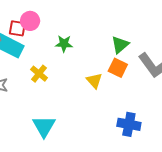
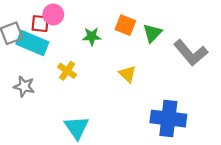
orange square: (118, 68) -> (125, 25), moved
blue cross: (129, 124) -> (168, 119), size x1.4

